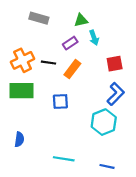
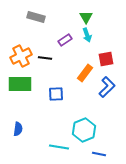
green triangle: (81, 20) -> (86, 17), moved, turned -48
orange rectangle: (72, 69) -> (85, 73), moved
cyan hexagon: (104, 122) -> (84, 130), moved

